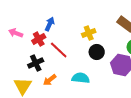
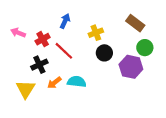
blue arrow: (50, 24) -> (65, 21), moved
cyan semicircle: (81, 78) -> (77, 82), moved

